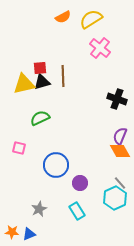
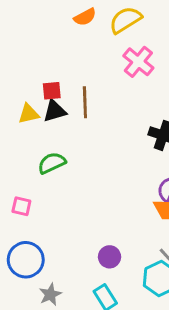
yellow triangle: (24, 84) -> (29, 114), size x0.7
blue circle: (56, 165) -> (26, 260), moved

